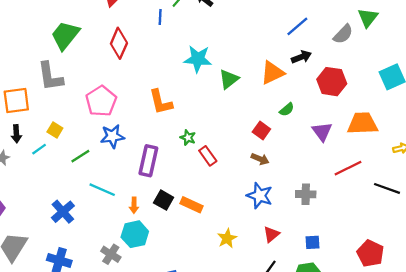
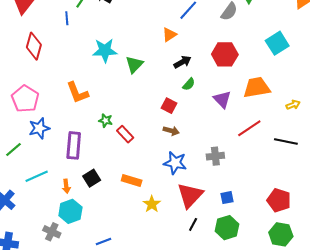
black arrow: (301, 57) -> (182, 62), moved
orange triangle: (272, 73) -> (169, 35), moved, size x0.7
cyan line: (102, 190) -> (37, 176), turned -40
black square: (164, 200) -> (92, 178), turned 36
orange rectangle: (191, 205) -> (132, 180), moved
red triangle: (271, 234) -> (190, 195), size x1.8

